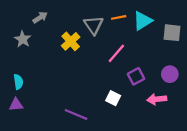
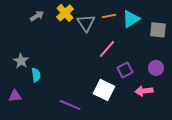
gray star: (23, 39) -> (21, 61), moved
yellow cross: (71, 41) -> (65, 13), moved
cyan semicircle: (18, 82) -> (36, 75), moved
white square: (113, 98) -> (104, 90), size x1.5

